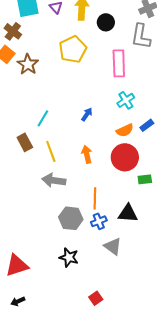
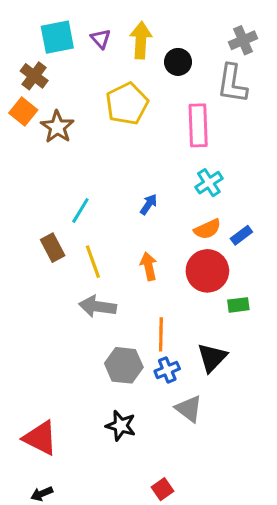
blue rectangle: (147, 125) -> (241, 235), moved
black triangle: (128, 213) -> (212, 358), turned -50
red triangle: (17, 265) -> (40, 438), turned 45

